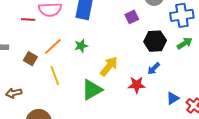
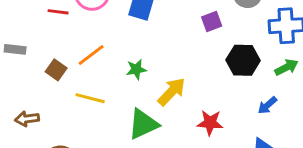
green star: (81, 46) -> (136, 69), moved
blue arrow: (154, 69) -> (267, 105), moved
yellow line: (55, 76) -> (90, 98), turned -60

